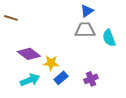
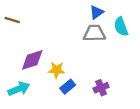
cyan semicircle: (109, 38) -> (121, 27), moved
purple diamond: (29, 54) -> (32, 60), turned -55
cyan arrow: (30, 80) -> (19, 89), moved

